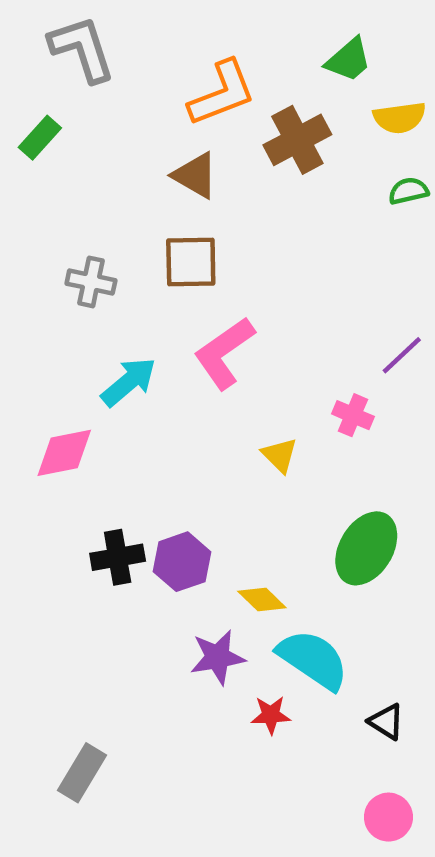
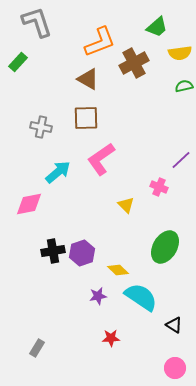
purple star: (218, 657) -> (98, 296), size x0.7
red star: (271, 715) -> (111, 338), moved
gray rectangle: (82, 773) -> (37, 348), size x0.7

